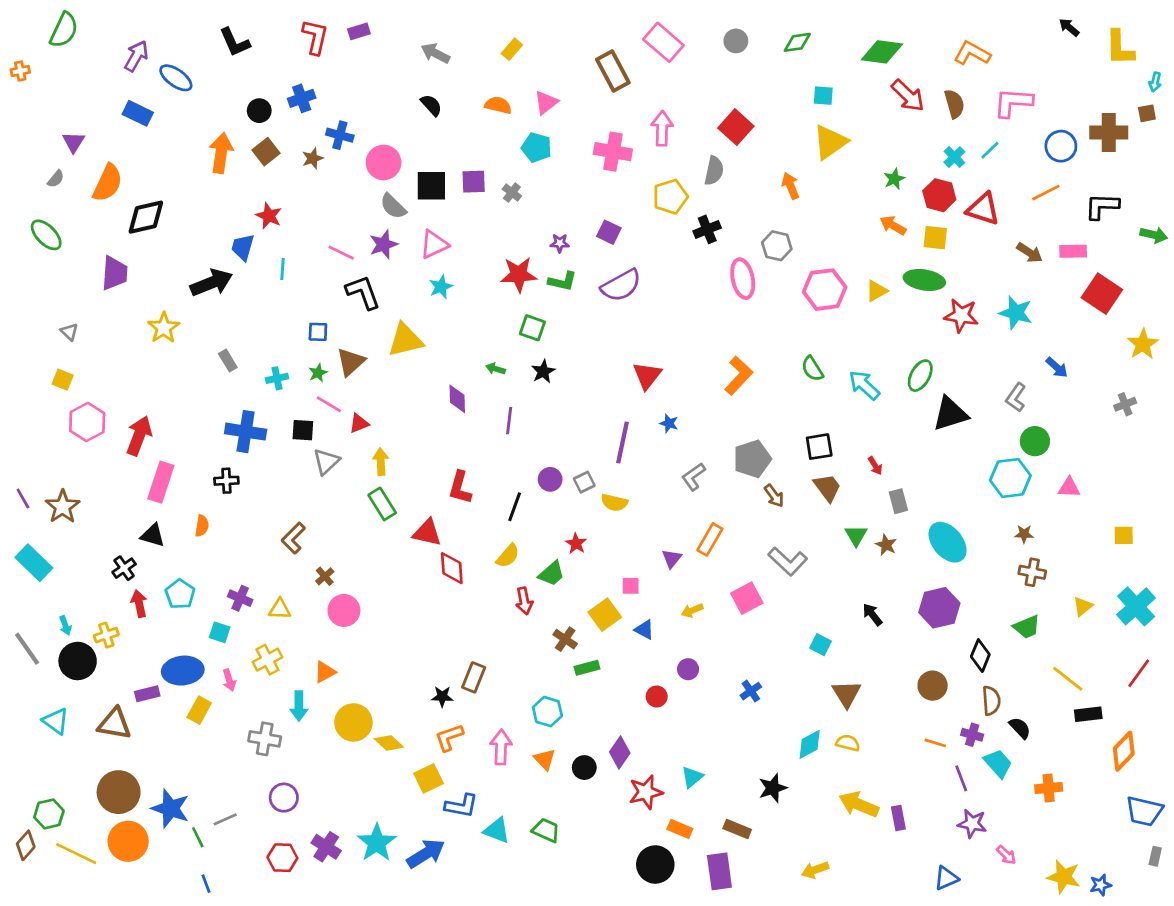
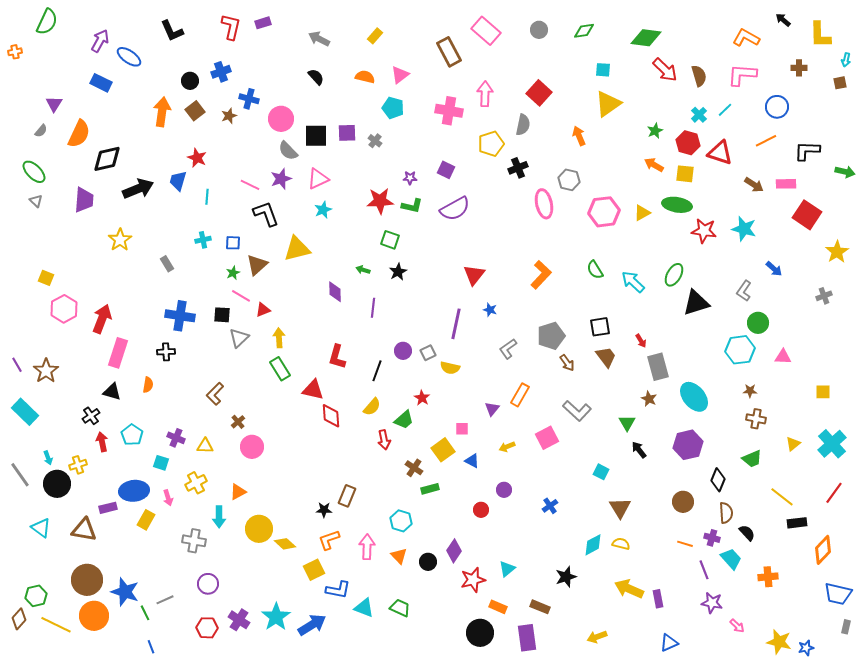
orange L-shape: (972, 53) -> (746, 38), moved
brown cross: (1109, 132) -> (799, 68), moved, size x0.6
black arrow: (211, 283) -> (138, 189), moved
gray triangle: (69, 332) -> (36, 201), moved
cyan cross: (277, 378) -> (203, 240), moved
gray rectangle: (898, 501) -> (658, 367), size x1.5
green triangle: (856, 535) -> (627, 423), moved
blue triangle: (946, 878) -> (669, 643), moved

